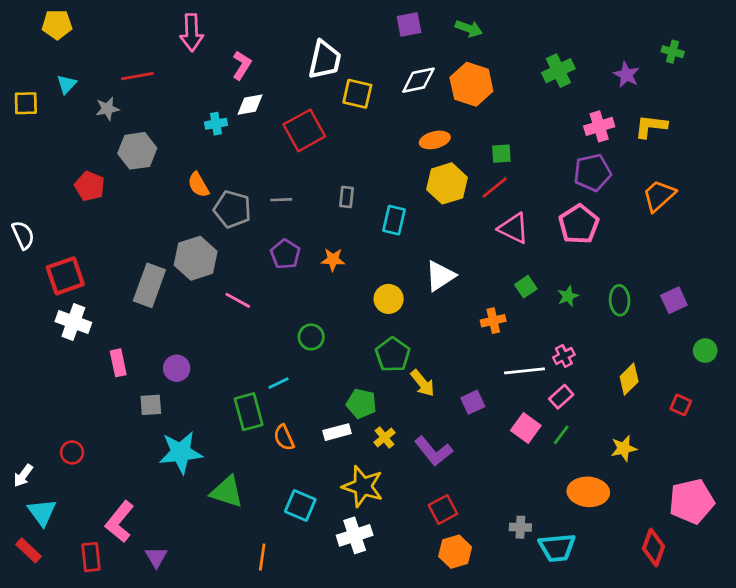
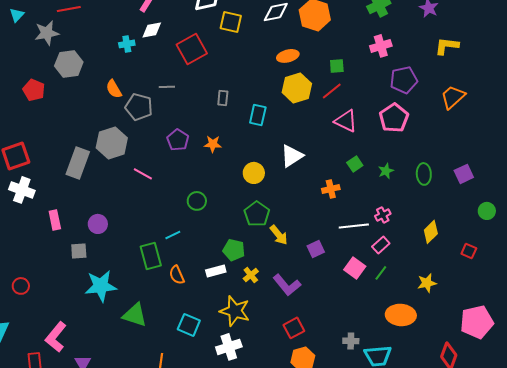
gray star: (107, 109) -> (47, 33), size x1.4
pink cross: (599, 126) -> (381, 46), moved
gray line: (281, 200) -> (167, 87), moved

